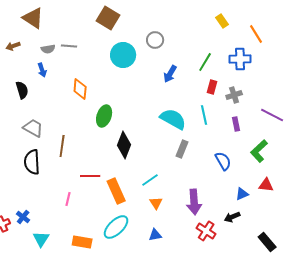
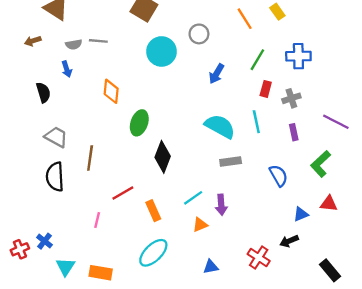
orange line: (256, 34) -> (245, 19), moved
gray rectangle: (182, 149) -> (231, 161), turned 60
red line: (90, 176) -> (123, 193), turned -30
orange rectangle: (116, 191) -> (153, 211), size x0.7
purple arrow: (194, 202) -> (221, 205), moved, size x0.7
orange triangle: (156, 203) -> (200, 225), turned 40
blue triangle: (155, 235) -> (211, 267), moved
orange rectangle: (82, 242) -> (101, 273), moved

